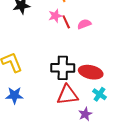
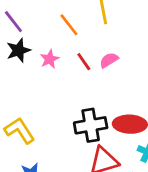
pink star: (55, 16) -> (50, 59), moved

